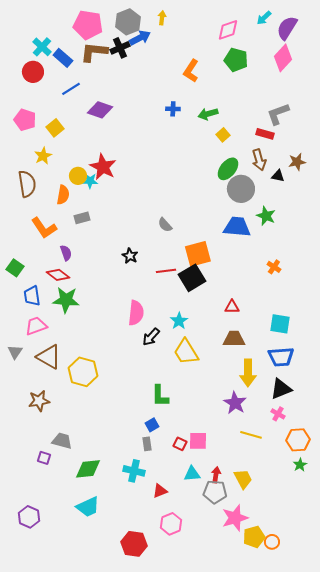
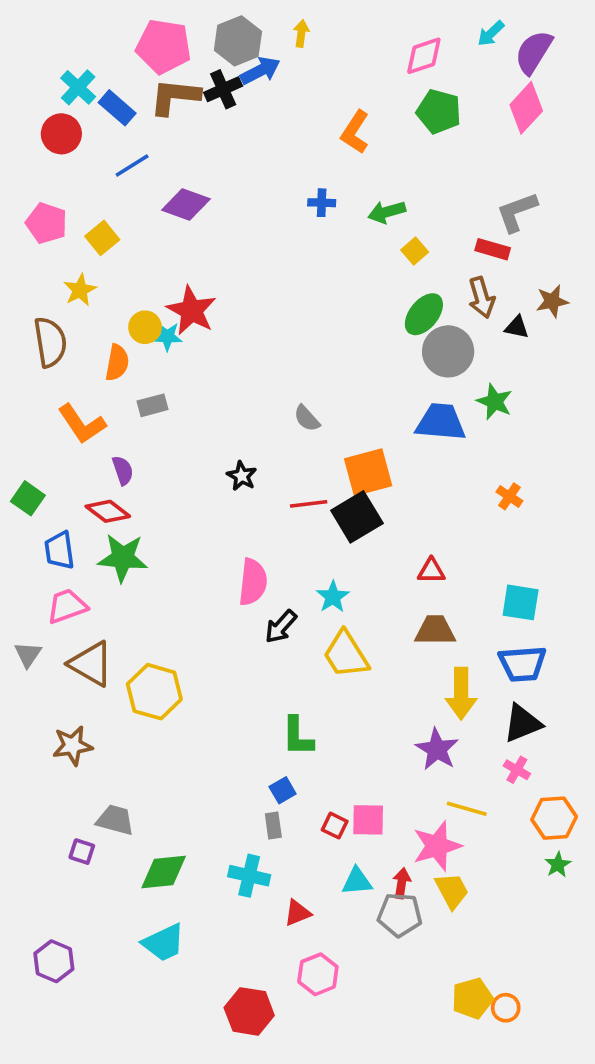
pink star: (235, 518) -> (437, 846), moved

